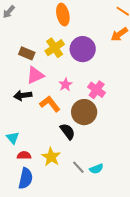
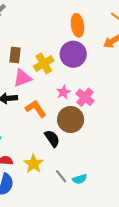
orange ellipse: (63, 15) -> (77, 25), moved
yellow cross: (55, 48) -> (44, 63), moved
brown rectangle: (27, 53) -> (15, 55), turned 70
pink star: (65, 84) -> (63, 92), moved

